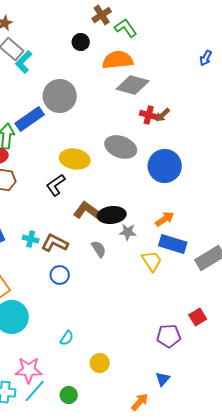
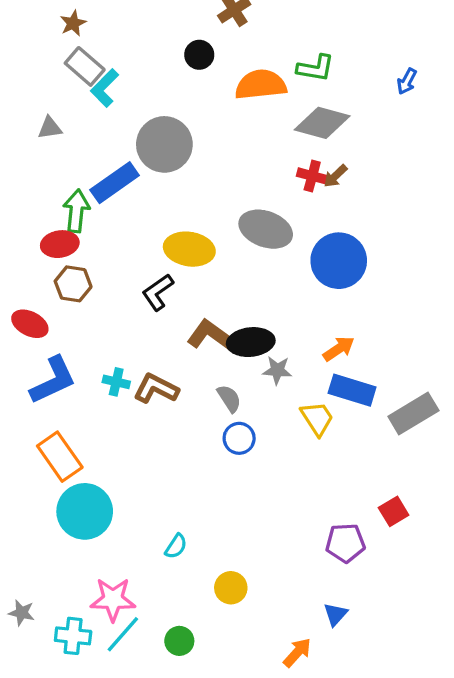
green L-shape: (126, 28) -> (315, 68), moved, turned 135
gray diamond: (133, 85) -> (322, 123), moved
blue circle: (60, 275) -> (239, 438), moved

